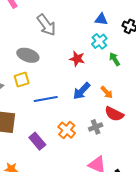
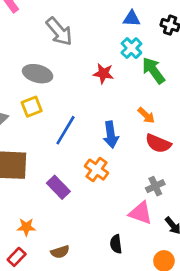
green arrow: (115, 59) -> (153, 70), size x1.5
blue arrow: (82, 91) -> (111, 135), moved, turned -48
blue line: (46, 99) -> (66, 130), turned -45
gray cross: (96, 127) -> (155, 186), moved

